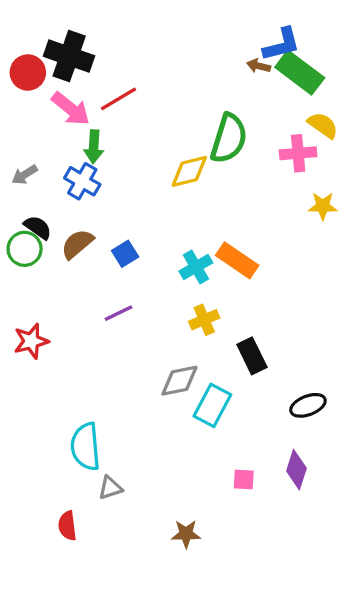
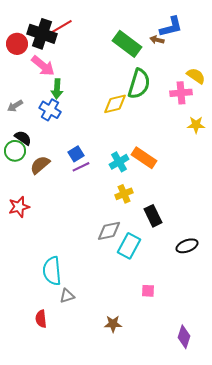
green rectangle: (300, 73) -> (127, 44), moved
red line: (118, 99) -> (61, 27), moved
brown semicircle: (77, 244) -> (40, 165), moved
purple line: (118, 313) -> (81, 167), moved
purple diamond: (296, 470) -> (184, 337), moved

